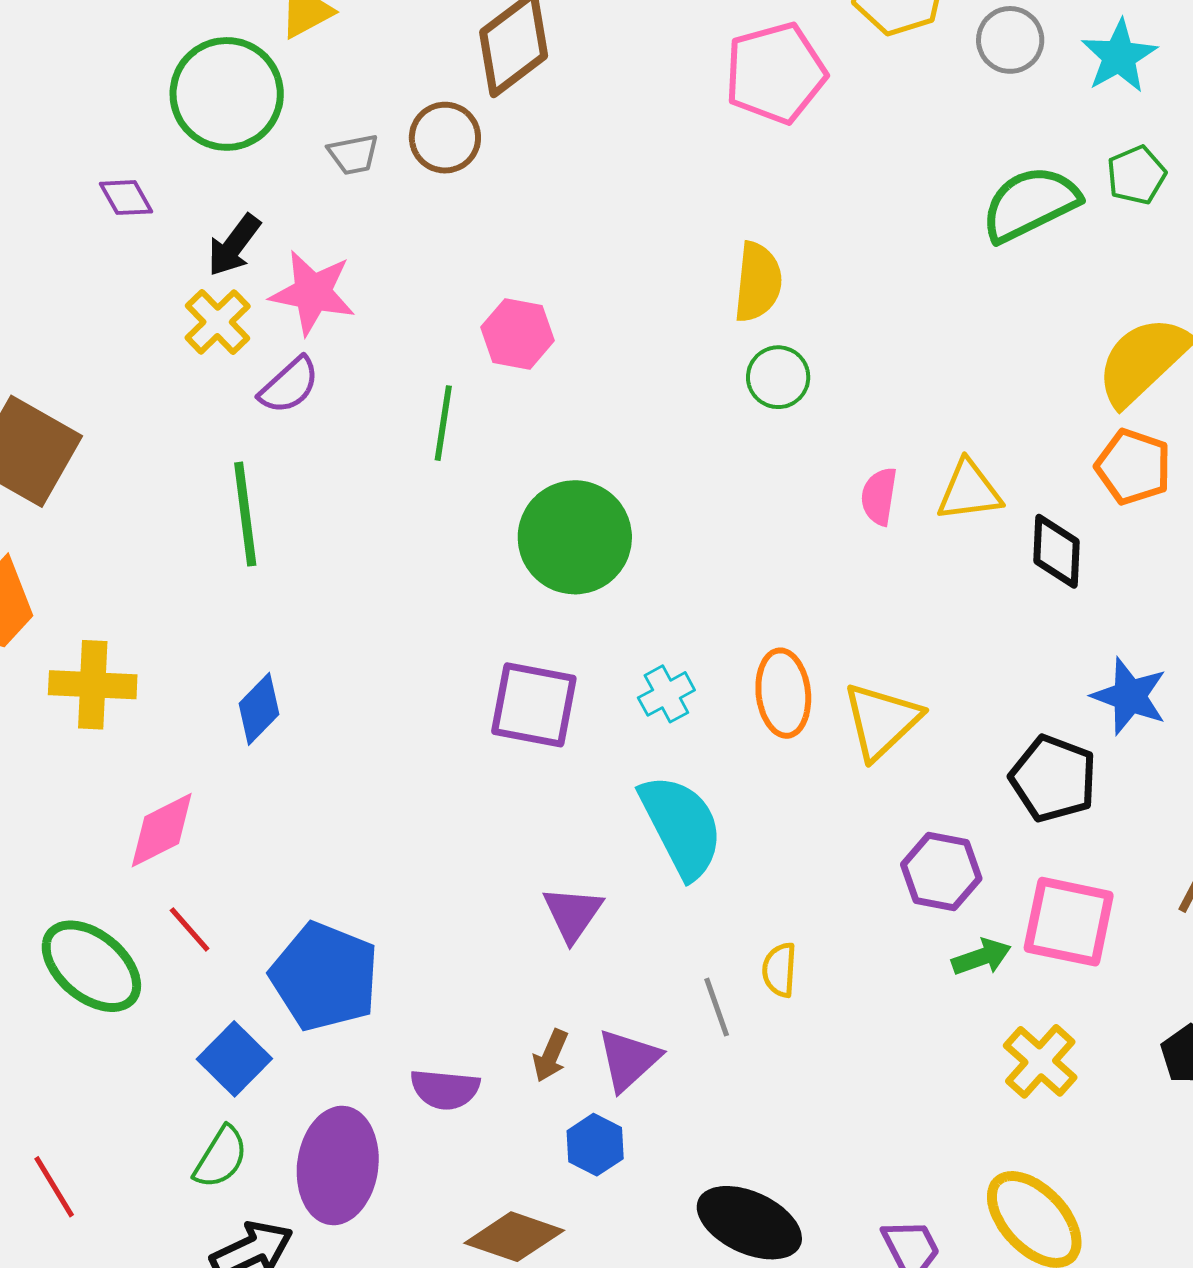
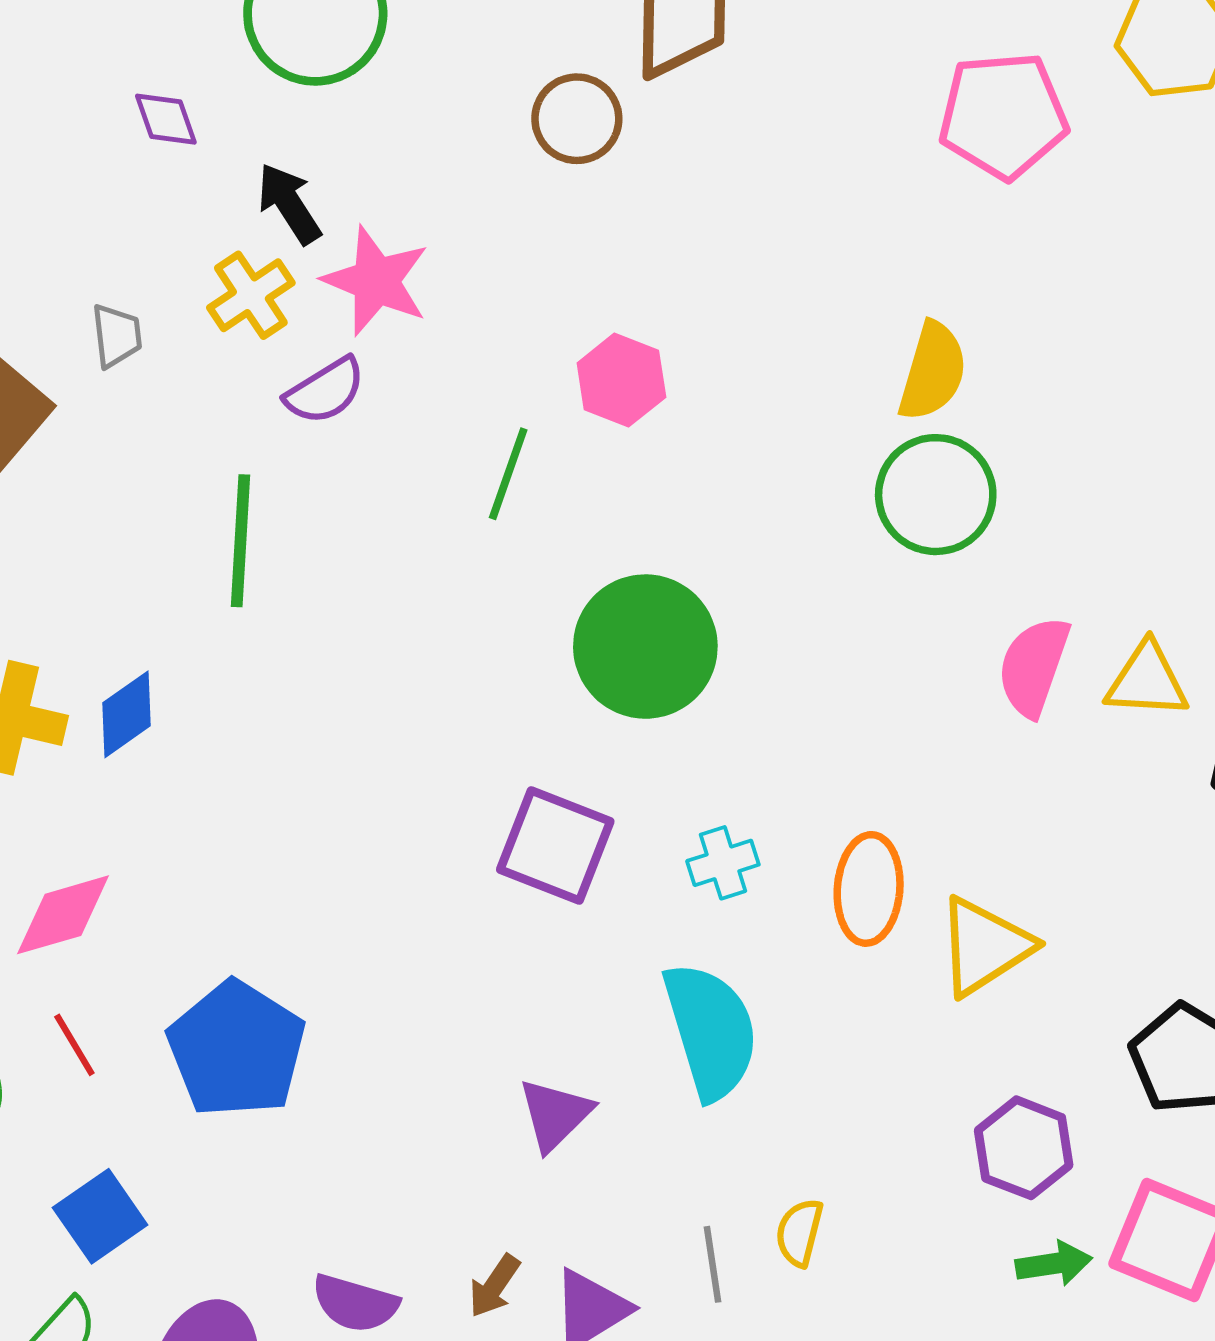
gray trapezoid: (353, 154) -> (117, 336), moved, turned -96
black arrow: (234, 245) -> (289, 204), turned 100
green circle: (778, 377) -> (936, 495), size x1.5
pink semicircle: (879, 496) -> (1034, 666), size x1.4
blue diamond: (259, 709) -> (126, 714), moved
blue pentagon: (325, 977) -> (237, 1049), moved

